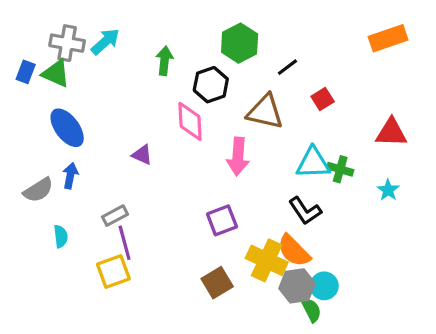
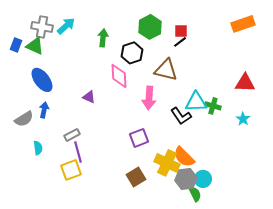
red square: (323, 99) -> (181, 31), moved, turned 32
black L-shape: (305, 211) -> (181, 116), moved

